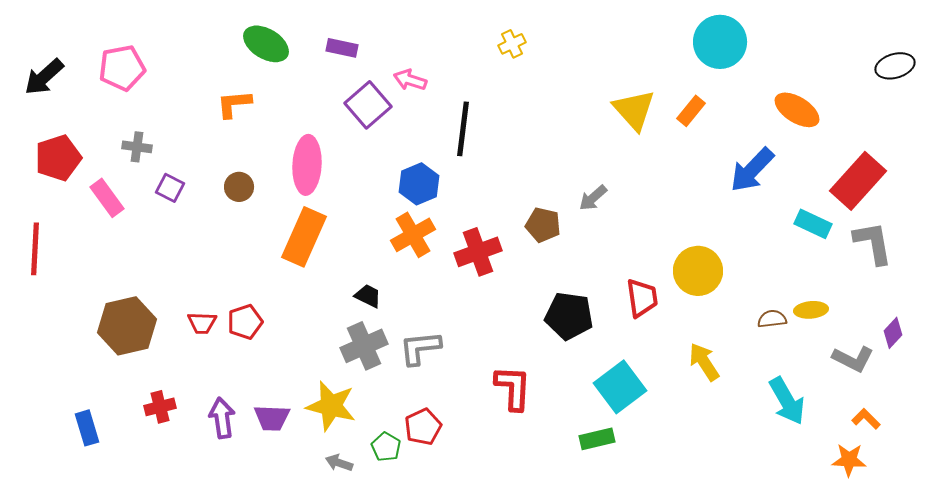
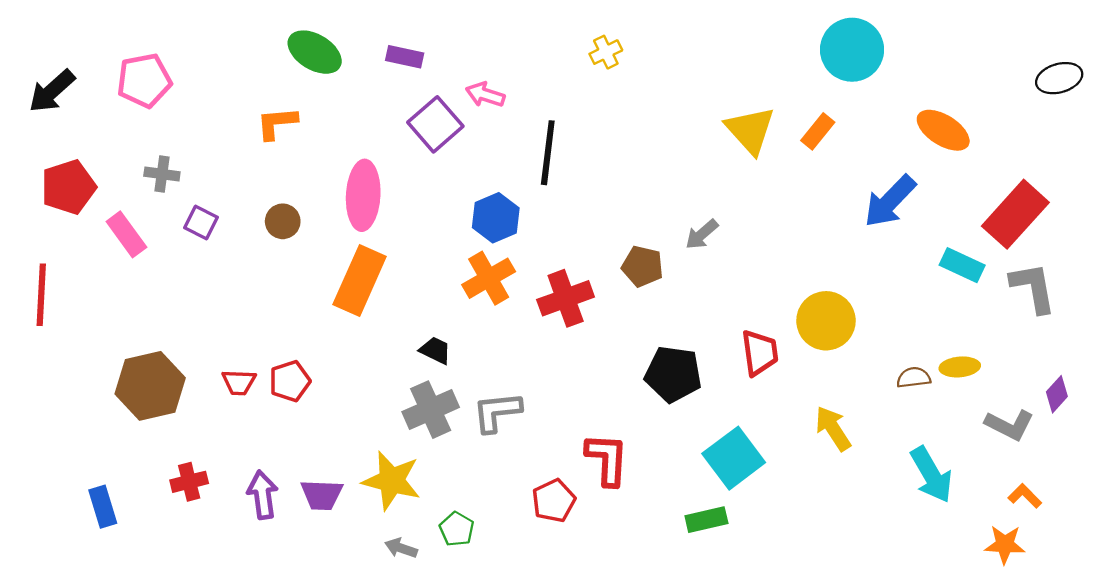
red pentagon: (423, 427) -> (554, 501), moved

